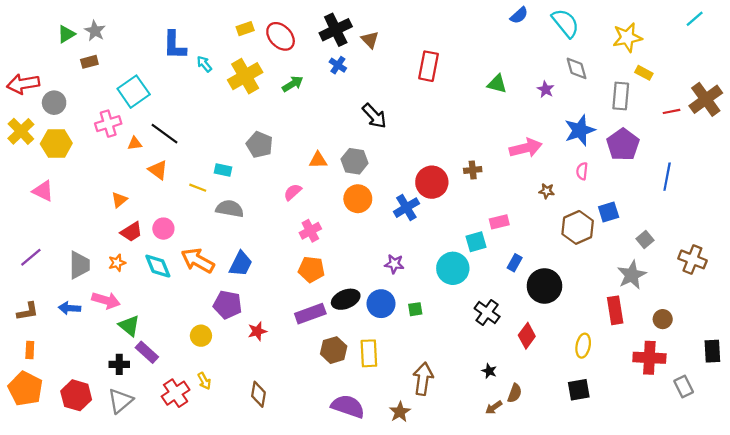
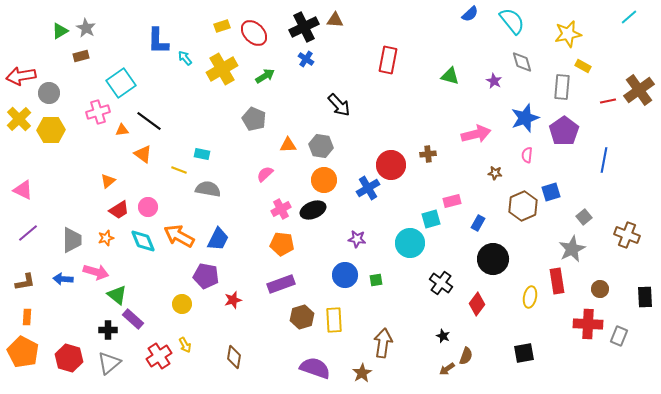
brown triangle: (370, 40) -> (335, 20), moved, turned -42
gray pentagon: (260, 145) -> (254, 119), moved
pink triangle: (43, 191) -> (23, 190), moved
blue rectangle: (515, 263) -> (478, 223), moved
black ellipse: (346, 299) -> (313, 210), moved
yellow ellipse: (583, 346) -> (530, 297), moved
black rectangle: (712, 351) -> (645, 297), moved
gray rectangle: (684, 386) -> (619, 336), moved, turned 48

